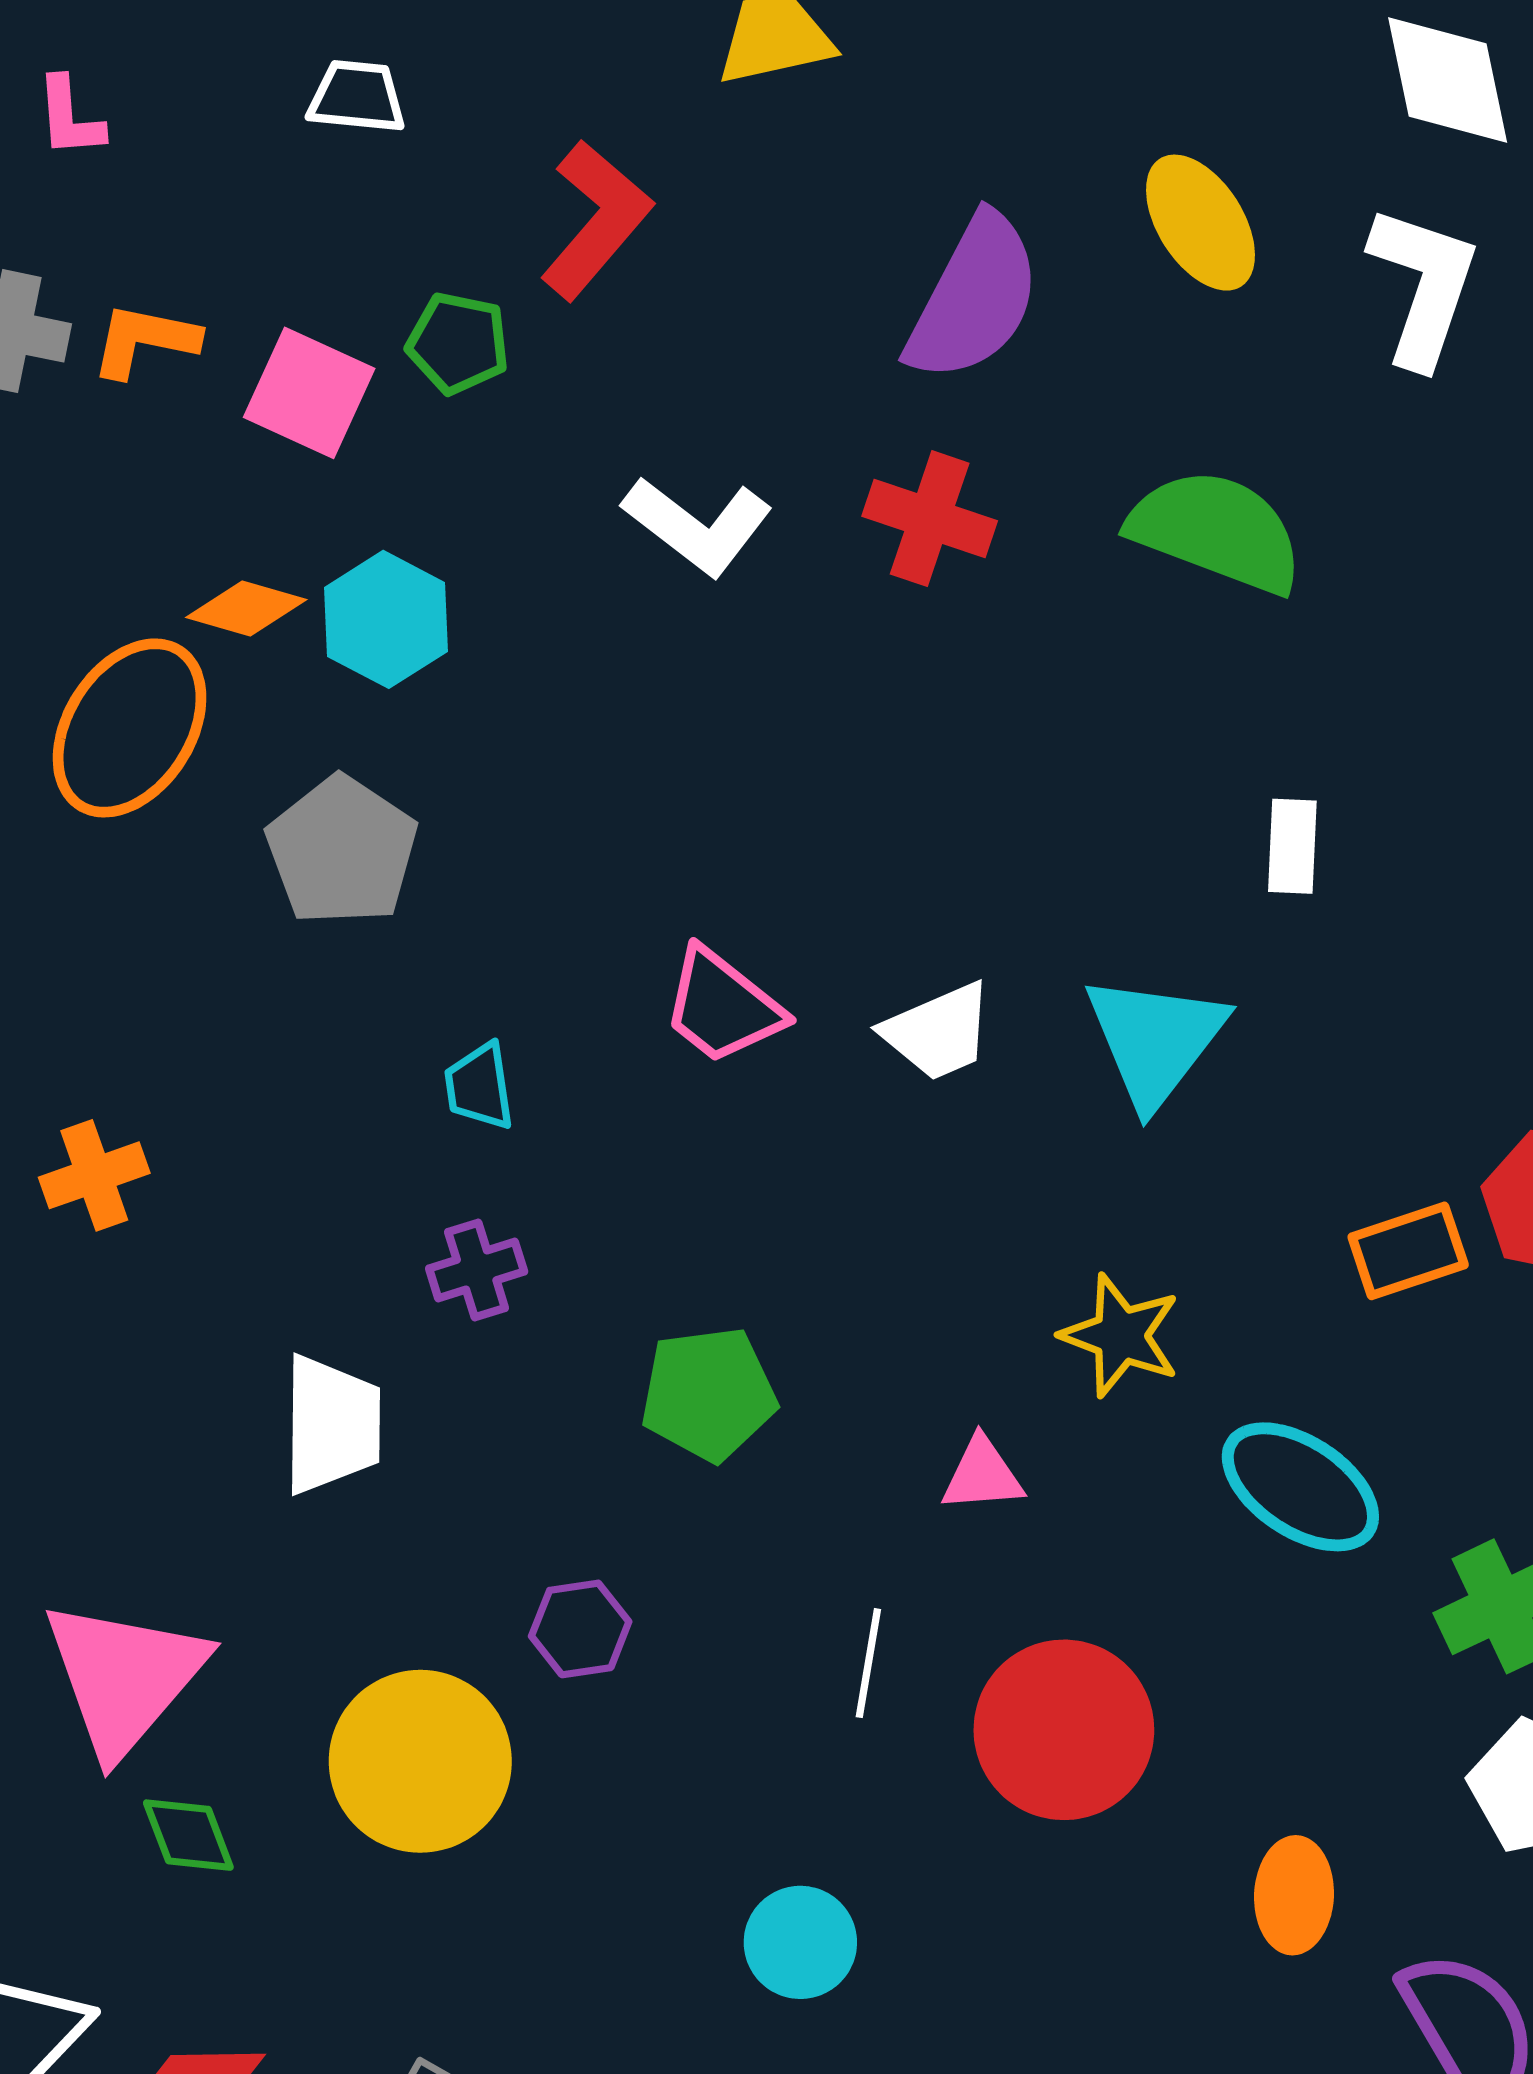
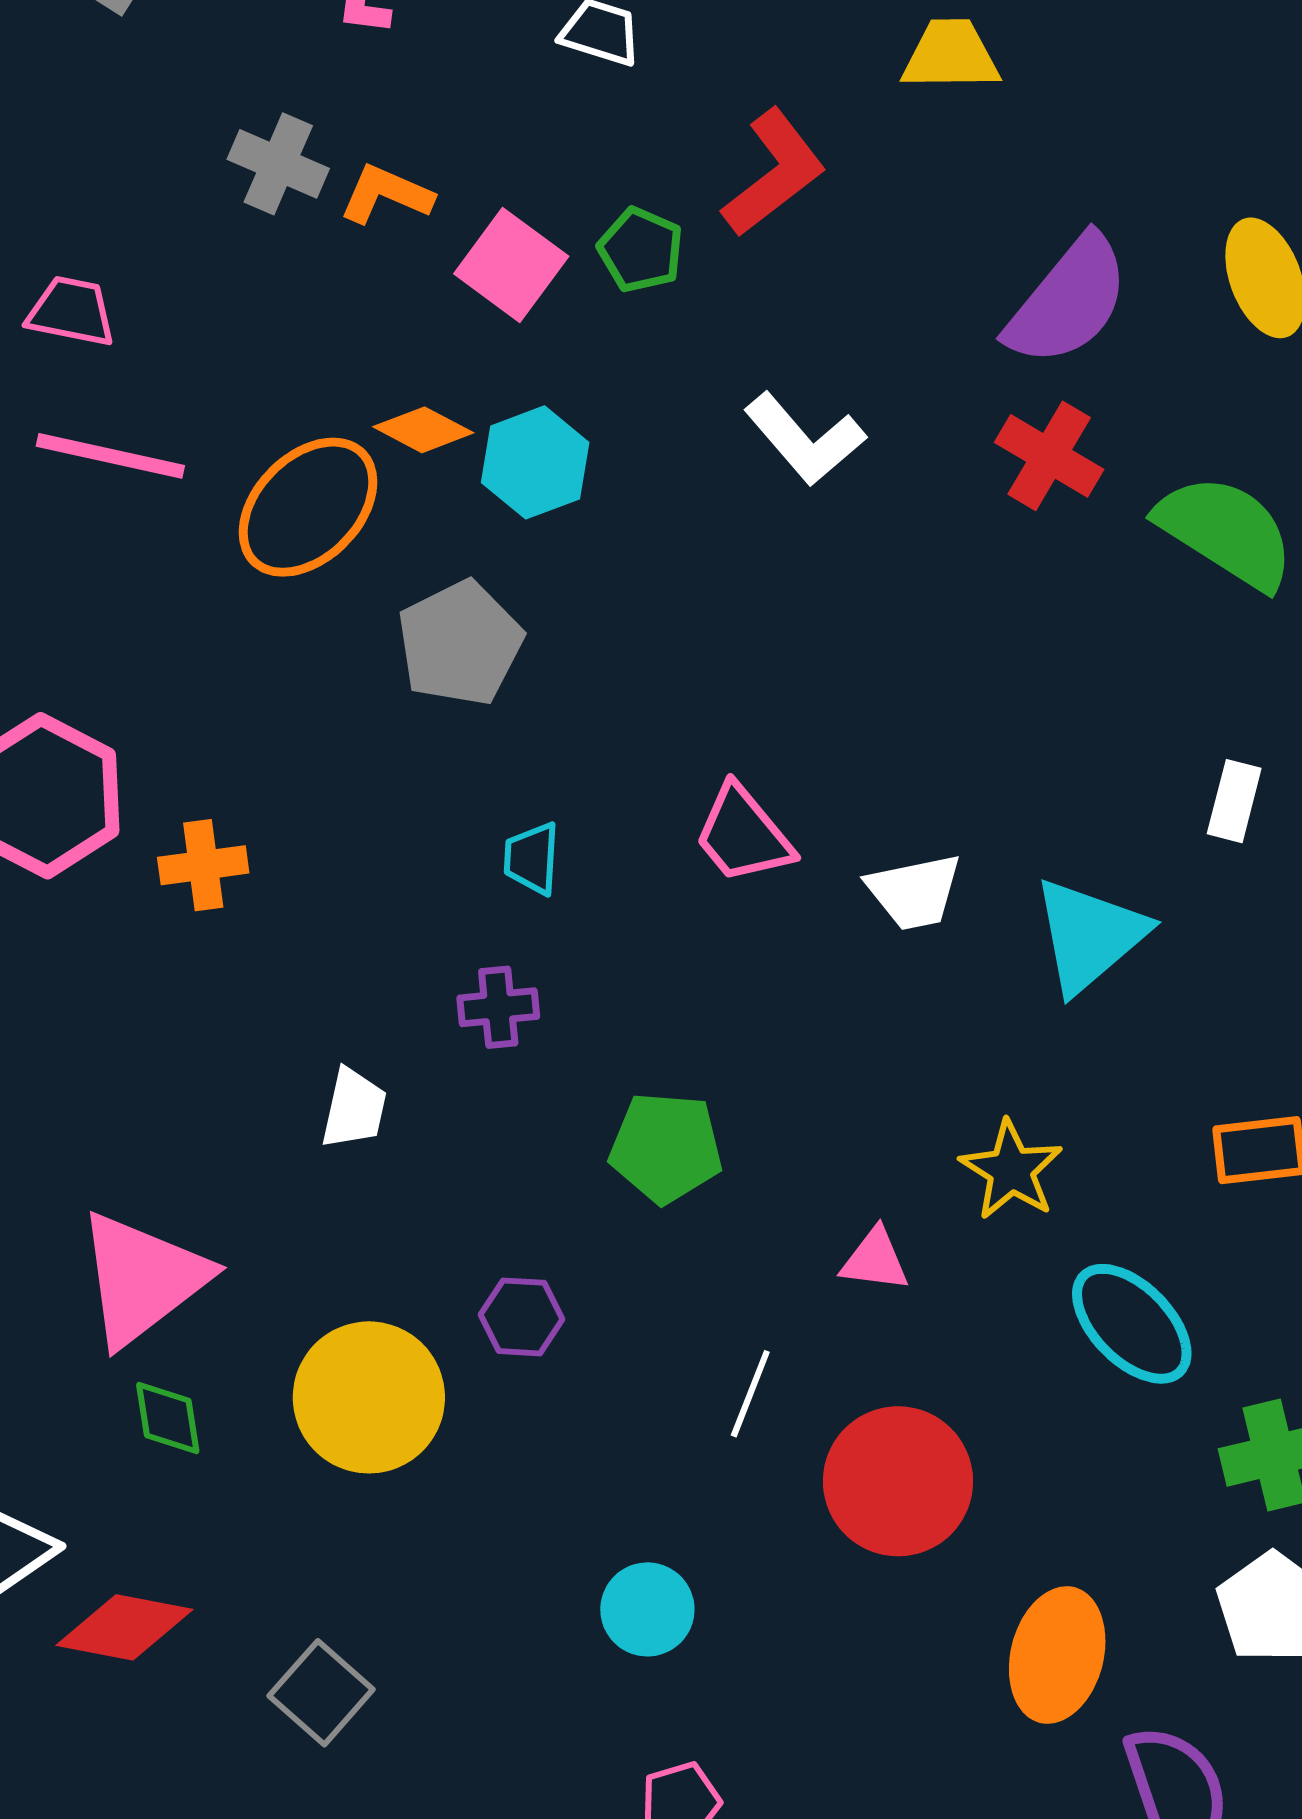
red cross: (930, 519) -> (1049, 456), moved
white trapezoid: (332, 1425) -> (354, 1108), size x0.7
orange ellipse: (1294, 1895) -> (1057, 1655), size x1.4

